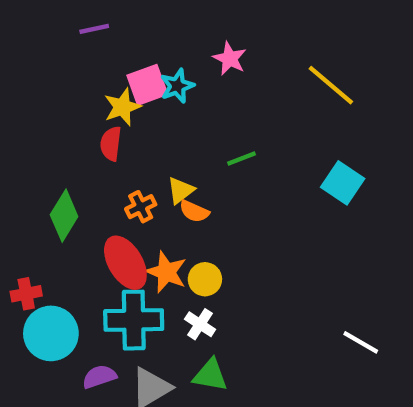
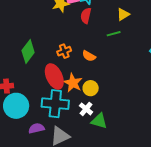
red semicircle: (111, 144) -> (86, 16), moved
yellow triangle: (181, 190) -> (123, 14), moved
green triangle: (210, 375) -> (99, 121), moved

